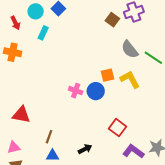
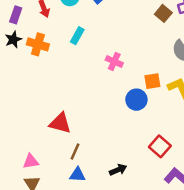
cyan rectangle: (43, 33) -> (77, 36), moved
pink cross: (76, 91) -> (114, 61), moved
red triangle: (21, 115) -> (60, 123), moved

